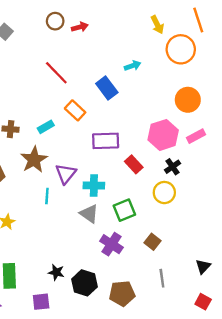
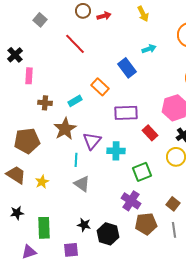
yellow arrow: (157, 25) -> (143, 14), moved
red line: (56, 73) -> (75, 44), moved
gray triangle: (89, 214) -> (82, 184), moved
brown square: (153, 242) -> (173, 204), moved
brown pentagon: (122, 293) -> (146, 224), moved

